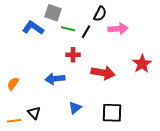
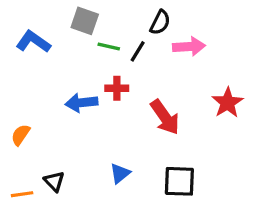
blue L-shape: (33, 28) -> (33, 42), moved
red arrow: (103, 73) -> (165, 117), turned 45
blue arrow: (55, 79) -> (81, 103), moved

